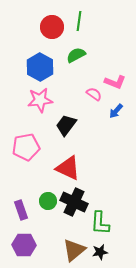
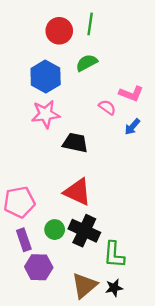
black trapezoid: (66, 125) -> (75, 143), turned 65
pink pentagon: (26, 147) -> (19, 202), moved
purple hexagon: (24, 245) -> (39, 267), moved

